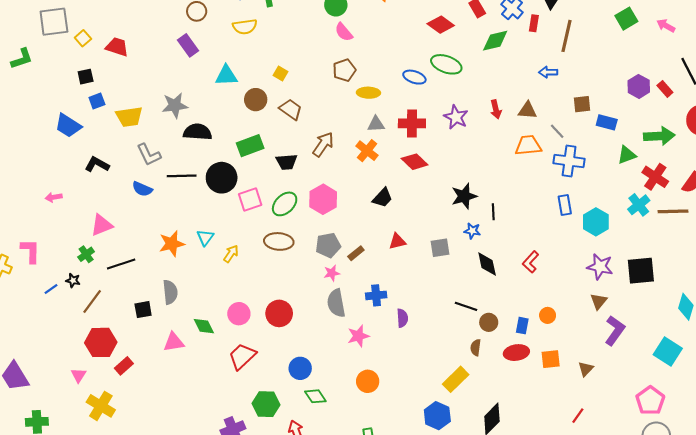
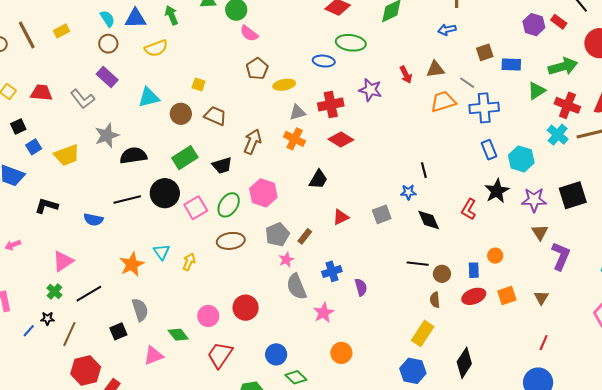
gray L-shape: (149, 155) -> (82, 99), moved
black star: (464, 196) -> (497, 191), moved

